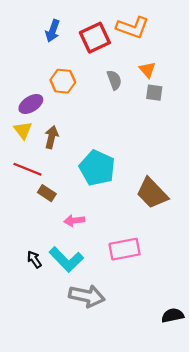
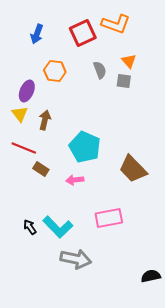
blue arrow: (53, 31) -> (37, 34), moved
gray square: (154, 93) -> (124, 81), moved
purple ellipse: (31, 104) -> (27, 91), turned -35
pink arrow: (74, 221) -> (75, 180), moved

